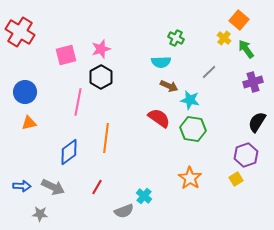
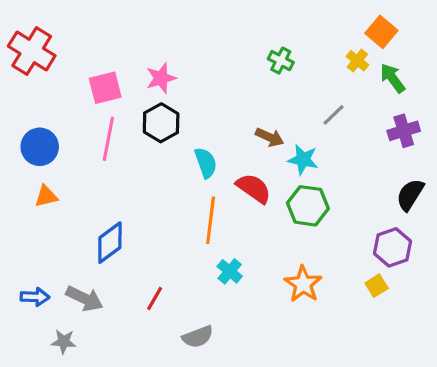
cyan semicircle: (161, 62) -> (206, 163), moved, turned -108
pink line: (78, 102) -> (108, 139), moved
orange line: (106, 138) -> (211, 220), moved
cyan cross: (144, 196) -> (230, 271), moved

